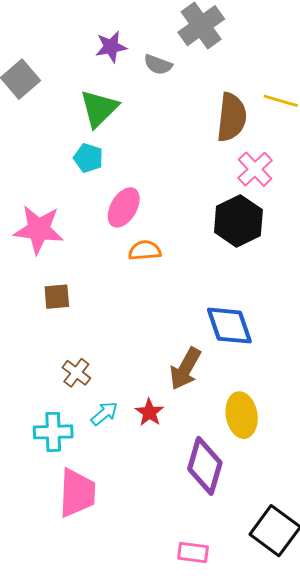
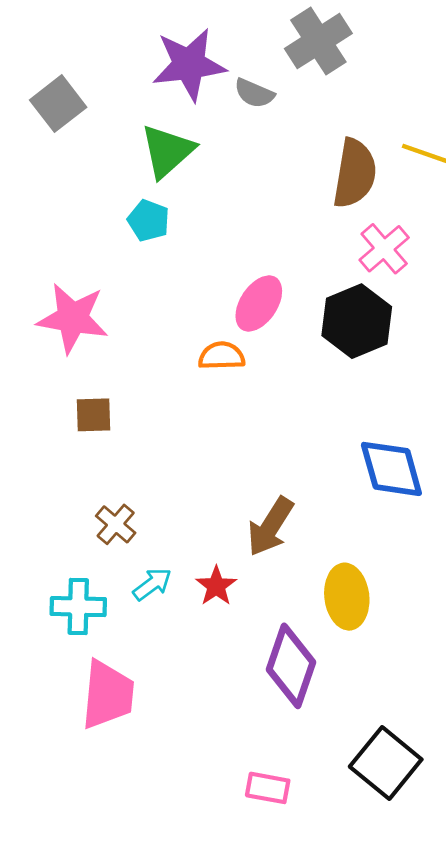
purple star: (111, 47) -> (189, 64), size x1.6
pink ellipse: (124, 207) -> (259, 303), moved
blue diamond: (229, 326) -> (391, 469), moved

